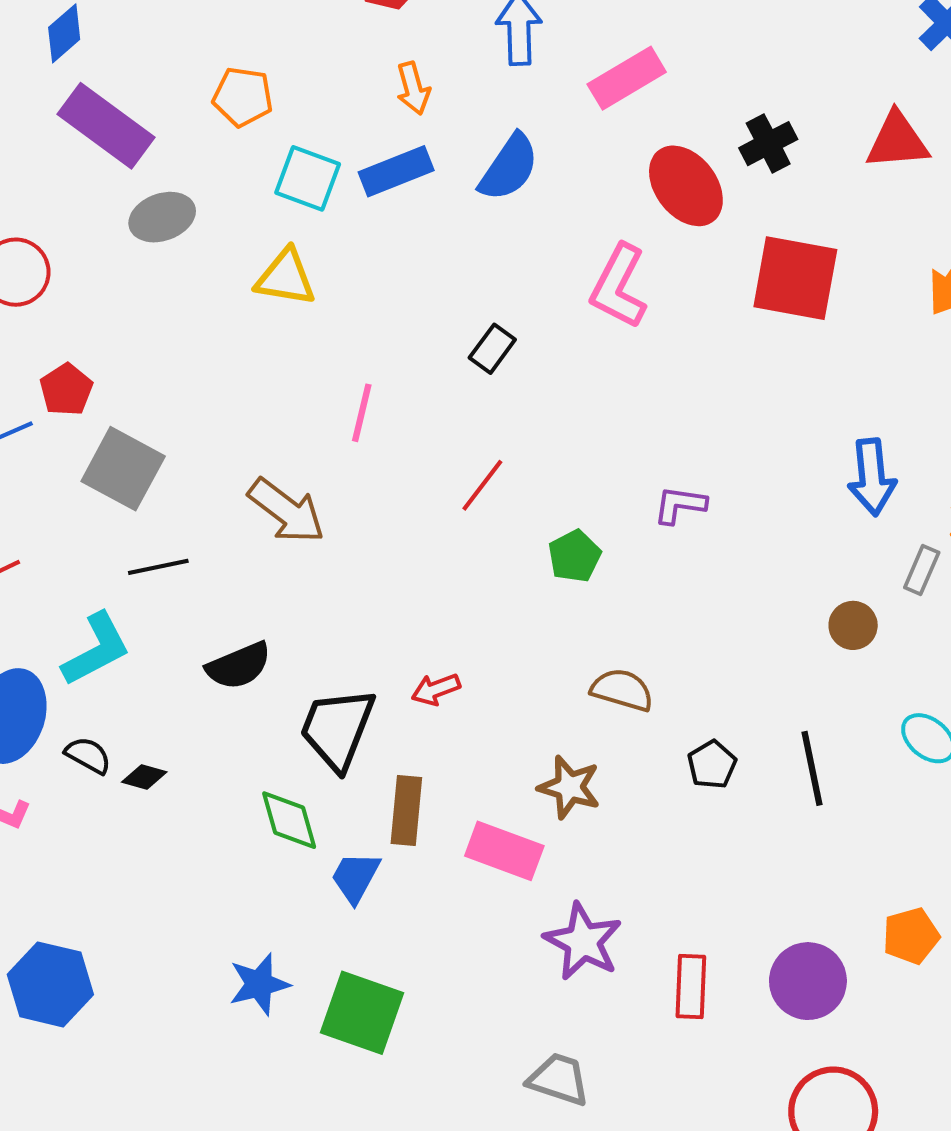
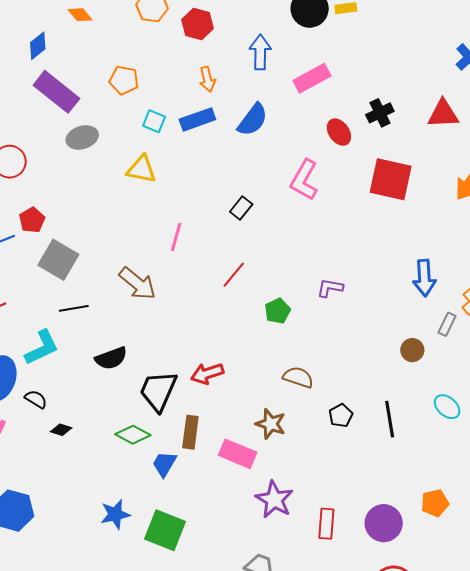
cyan square: (308, 178) -> (154, 121), size x0.7
red ellipse: (686, 186) -> (339, 132), size x0.7
red arrow: (436, 689) -> (207, 374), size x1.4
black diamond: (144, 777) -> (61, 430), moved
green diamond: (289, 820) -> (133, 435), turned -48

